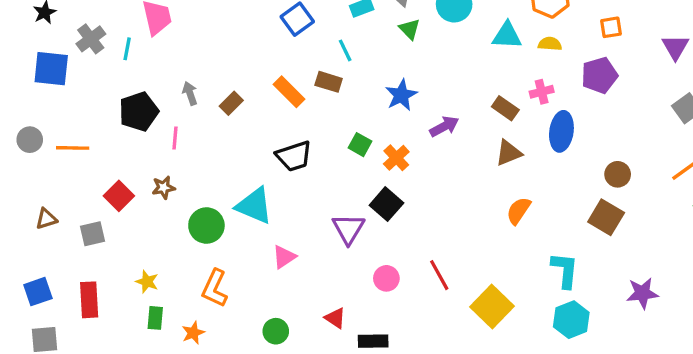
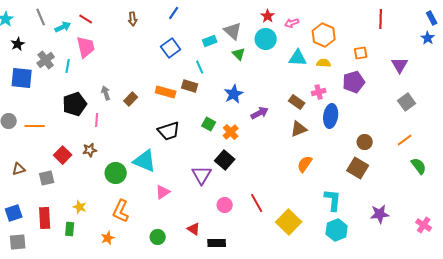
orange rectangle: (289, 92) -> (166, 92), turned -30
green rectangle: (155, 318) -> (70, 229), moved

